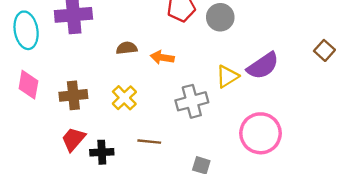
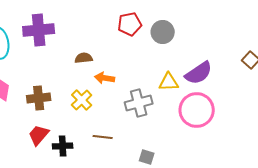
orange arrow: (162, 58) -> (105, 78), moved
yellow triangle: (227, 76) -> (169, 82), turned 30
pink circle: (261, 133) -> (197, 110), moved

